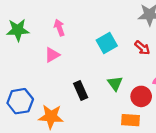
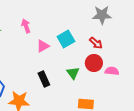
pink triangle: (52, 55) -> (43, 46), moved
red circle: (141, 96) -> (94, 63), moved

